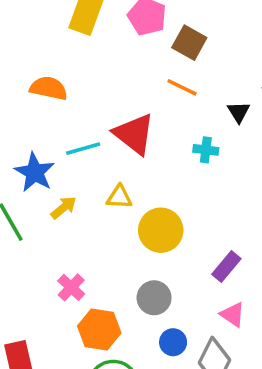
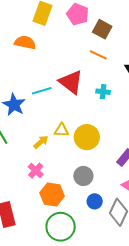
orange semicircle: (49, 88) -> (25, 43), moved
cyan cross: (206, 150) -> (103, 92), moved
yellow triangle: (119, 197) -> (61, 130), moved
yellow arrow: (64, 208) -> (41, 142), moved

